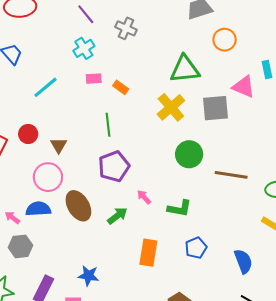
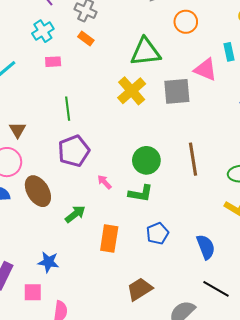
orange rectangle: (121, 87) -> (86, 39), moved
green circle: (189, 154) -> (146, 160), moved
brown line: (231, 175) -> (193, 159), turned 72
green arrow: (117, 216) -> (75, 214), moved

